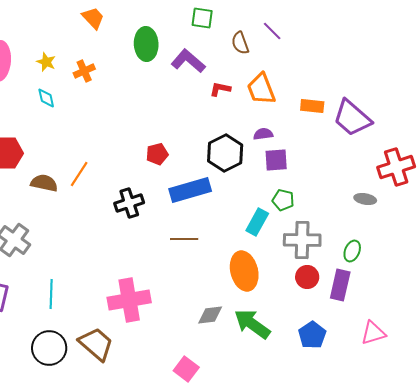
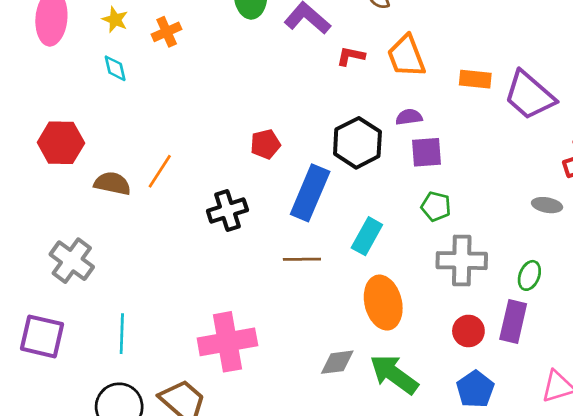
blue rectangle: (190, 190) -> (310, 193), turned -51
cyan rectangle: (257, 222) -> (367, 236), moved
red circle: (307, 277) -> (468, 331), moved

